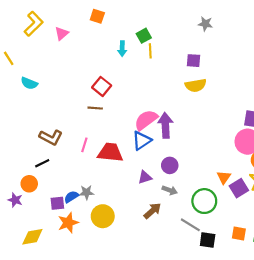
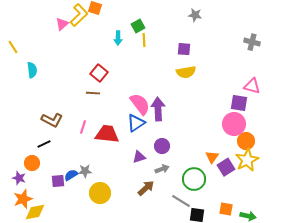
yellow L-shape: (34, 24) -> (79, 15), moved
cyan semicircle: (29, 83) -> (32, 70), turned -119
pink semicircle: (146, 120) -> (140, 104), turned 90
gray arrow: (170, 190) -> (162, 169), turned -40
orange star: (68, 223) -> (23, 199), moved

